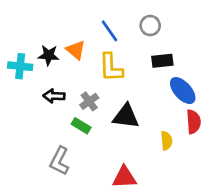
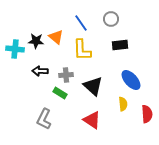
blue ellipse: (183, 91) -> (131, 80), moved
gray cross: (89, 101) -> (66, 75), turned 32
black triangle: (126, 116) -> (93, 86), turned 35
red semicircle: (194, 122) -> (147, 114), moved
red triangle: (124, 177) -> (92, 120), moved, turned 36

